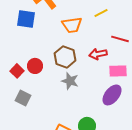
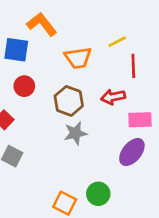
red line: (120, 39) -> (133, 66), moved, turned 72
red circle: (35, 66) -> (24, 86), moved
gray star: (70, 81) -> (75, 133), turned -30

